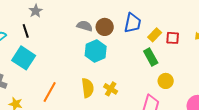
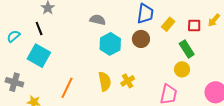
brown circle: (105, 27) -> (141, 39), moved
red square: (173, 38) -> (194, 26), moved
green rectangle: (151, 57) -> (187, 49), moved
yellow cross: (111, 89) -> (128, 81), turned 32

